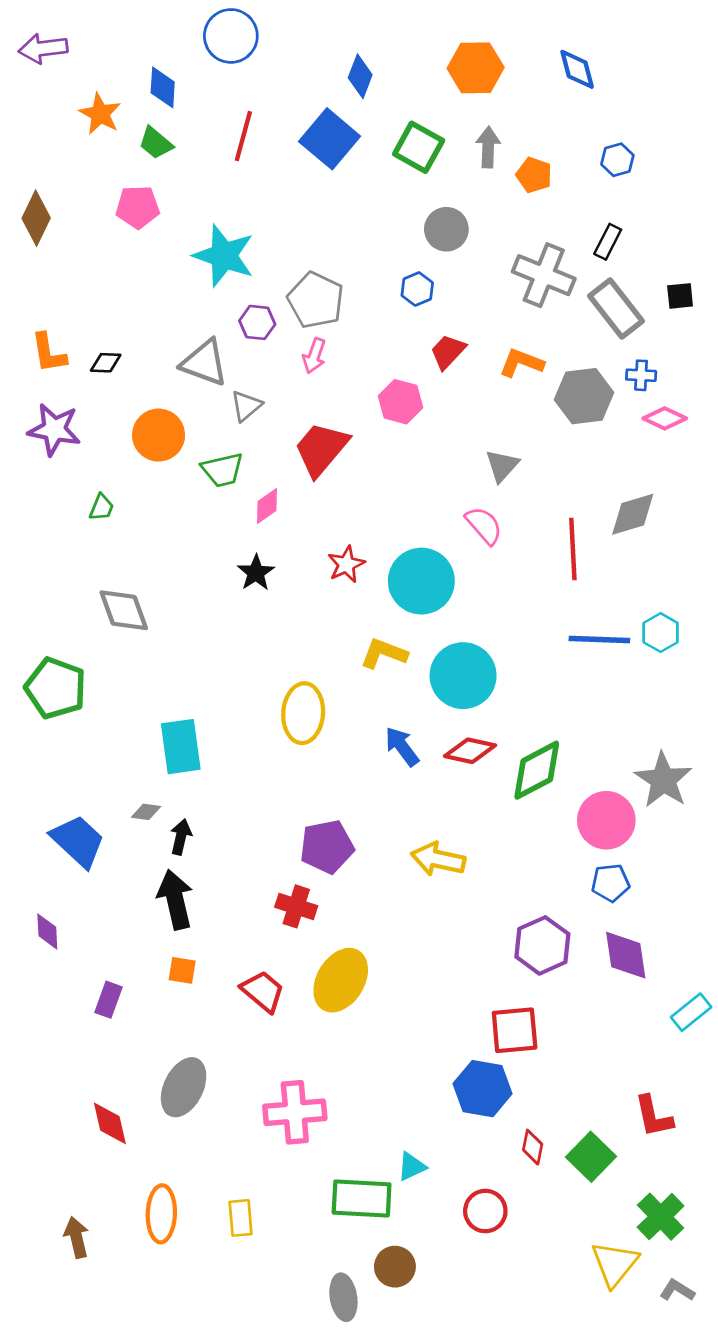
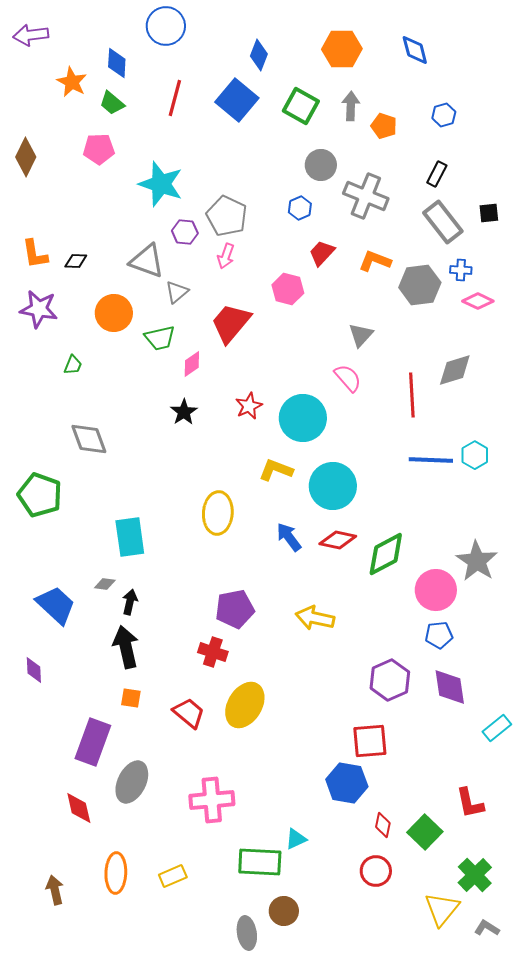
gray cross: (544, 275) -> (366, 196), moved
purple rectangle: (108, 1000) -> (93, 742), moved, size x1.8
red circle: (485, 1211) -> (376, 871), moved
yellow rectangle: (241, 1218) -> (173, 876), turned 72

